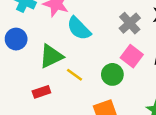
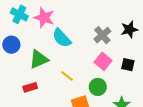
green circle: (112, 74) -> (98, 87), moved
yellow line: (75, 75) -> (67, 76), moved

